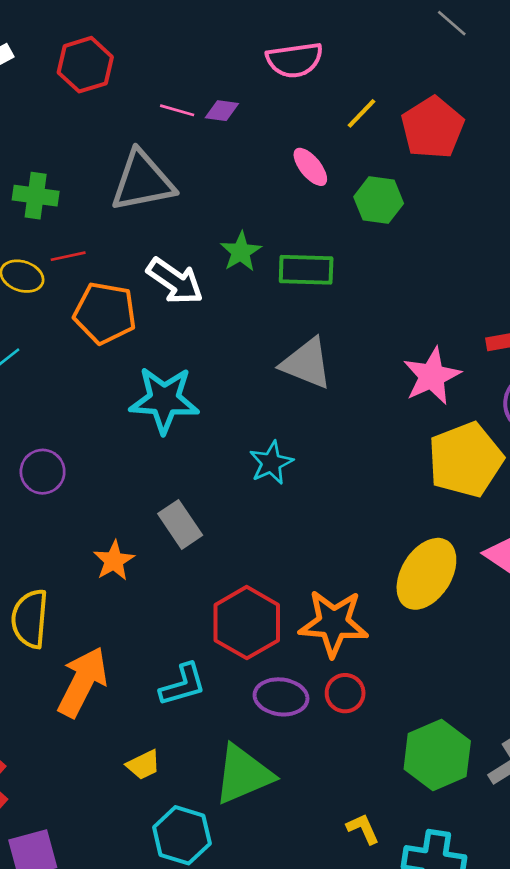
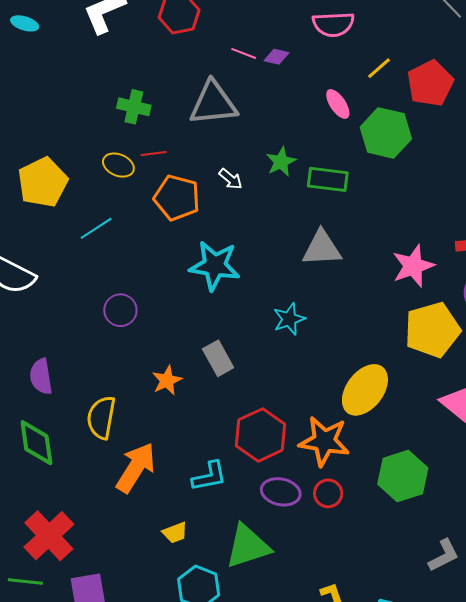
green hexagon: (379, 200) -> (386, 133), size x1.4
white arrow: (175, 281) -> (231, 179), size x0.6
gray triangle: (306, 363) -> (322, 248), turned -30
yellow ellipse: (426, 574) -> (365, 390), moved
green hexagon: (437, 755) -> (403, 476), moved

